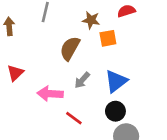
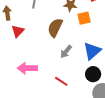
red triangle: (15, 73) -> (18, 31), moved
pink arrow: (50, 94) -> (27, 68), moved

